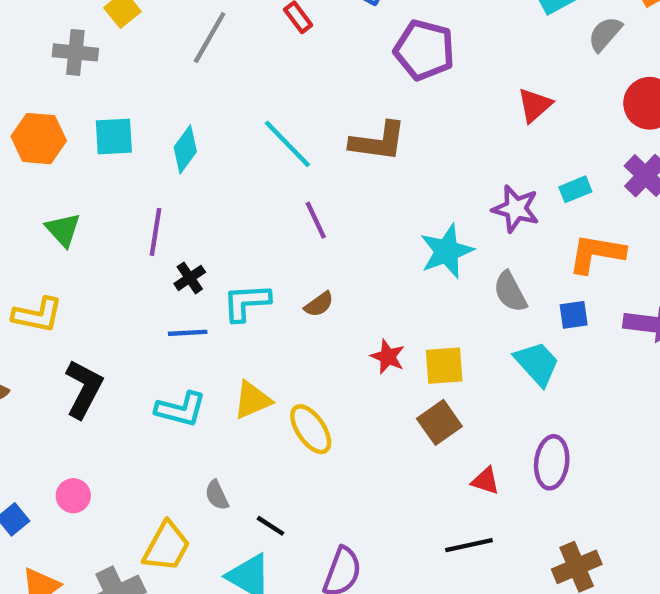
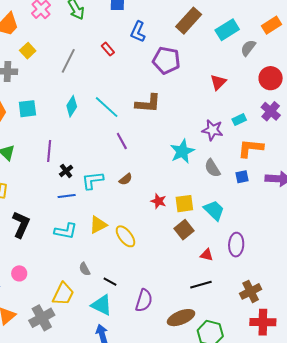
cyan diamond: (185, 149) -> (72, 106), moved
cyan trapezoid: (537, 363) -> (214, 210), moved

